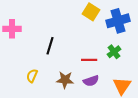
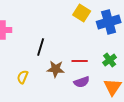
green cross: (114, 52) -> (110, 60), moved
brown star: (65, 80) -> (56, 69), moved

